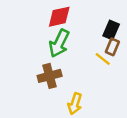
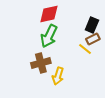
brown rectangle: (112, 47) -> (93, 39), turned 40
yellow arrow: (75, 104) -> (58, 76), moved

